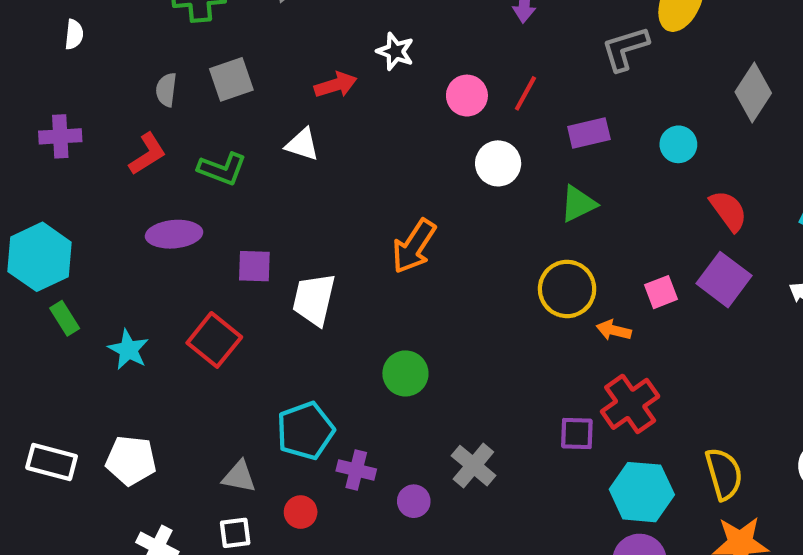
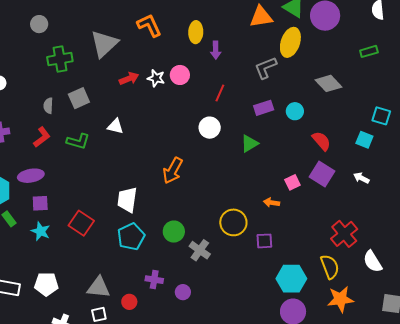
red arrow: (336, 85) -> (129, 79), moved
gray diamond: (753, 93) -> (329, 83), turned -72
pink circle: (467, 96) -> (180, 75), moved
purple rectangle: (589, 133) -> (264, 108), moved
purple ellipse: (174, 234) -> (31, 176), moved
purple square: (254, 266) -> (40, 203), moved
yellow circle: (567, 289) -> (233, 222), moved
red cross: (630, 404) -> (344, 234), moved
cyan pentagon: (305, 431) -> (131, 237), moved
purple square: (577, 433) -> (264, 241), moved
gray cross: (473, 466) -> (200, 250), moved
gray triangle: (239, 477) -> (99, 287), size x1.4

